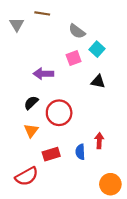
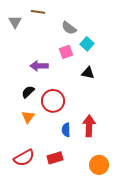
red arrow: (99, 141) -> (89, 126), size x1.5
blue semicircle: (80, 152) -> (66, 130), moved
red rectangle: (51, 154) -> (55, 158), moved

